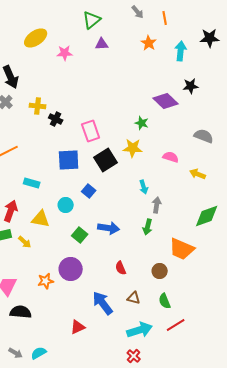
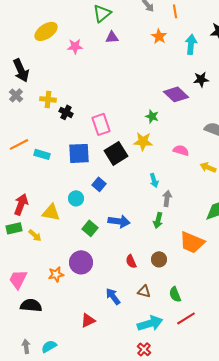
cyan rectangle: (32, 183) -> (42, 154), moved
brown circle: (160, 271) -> (159, 259), moved
blue arrow: (103, 303) -> (113, 296), size x0.7
gray arrow: (16, 353) -> (26, 346), turned -128

